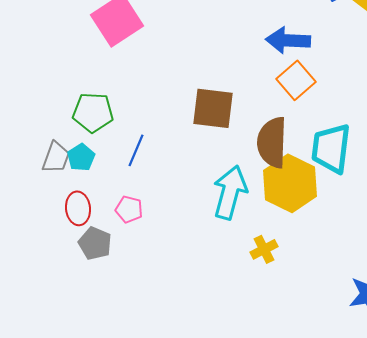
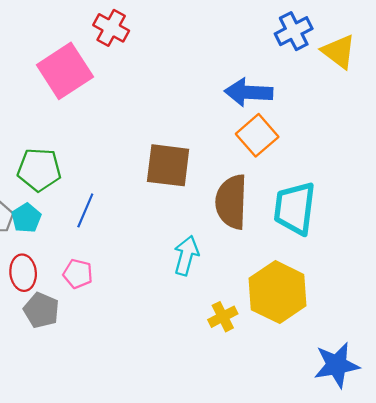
yellow hexagon: (290, 183) -> (278, 292), moved
cyan arrow: (230, 192) -> (186, 256), size x0.7

